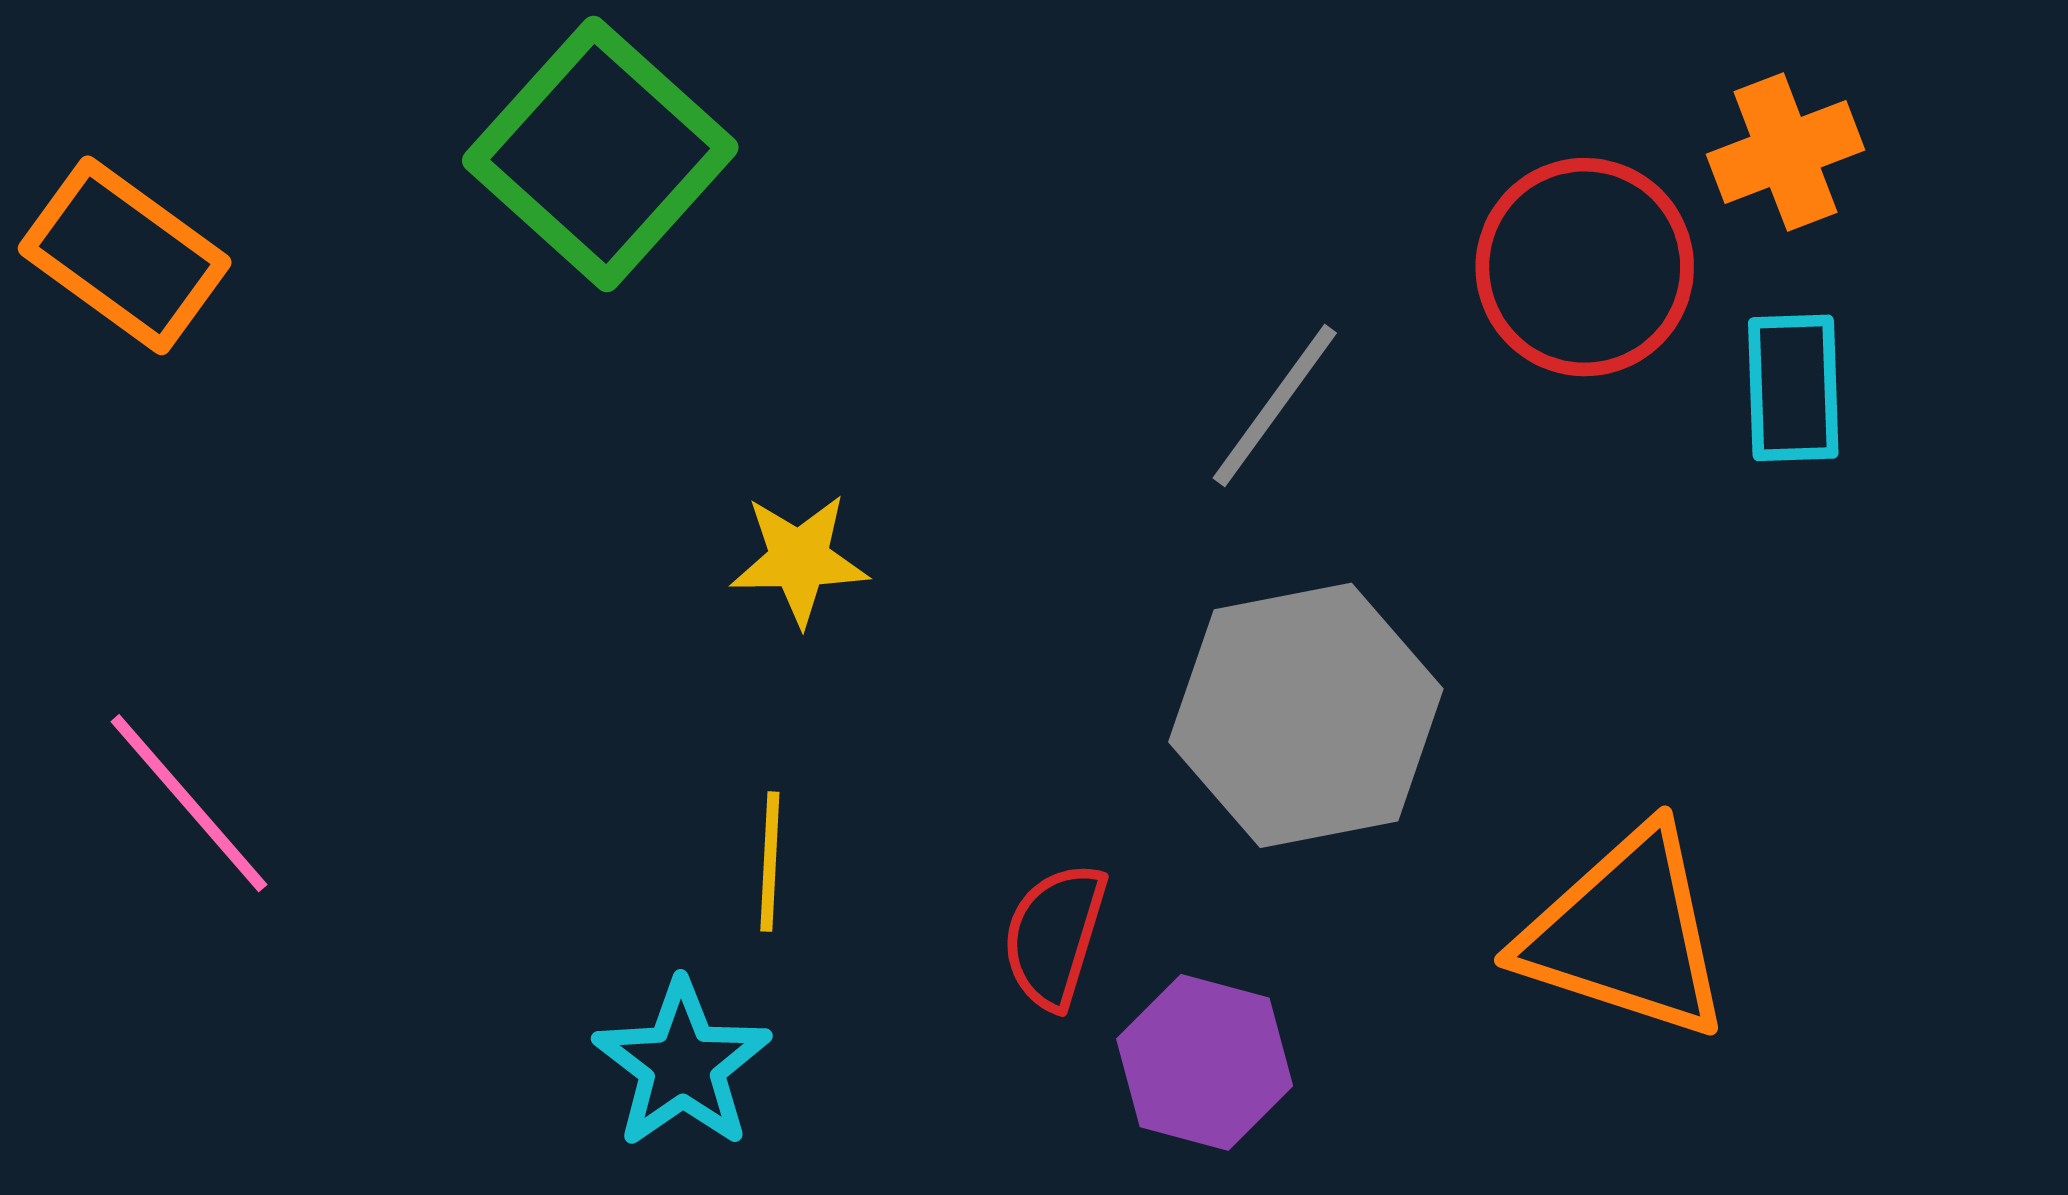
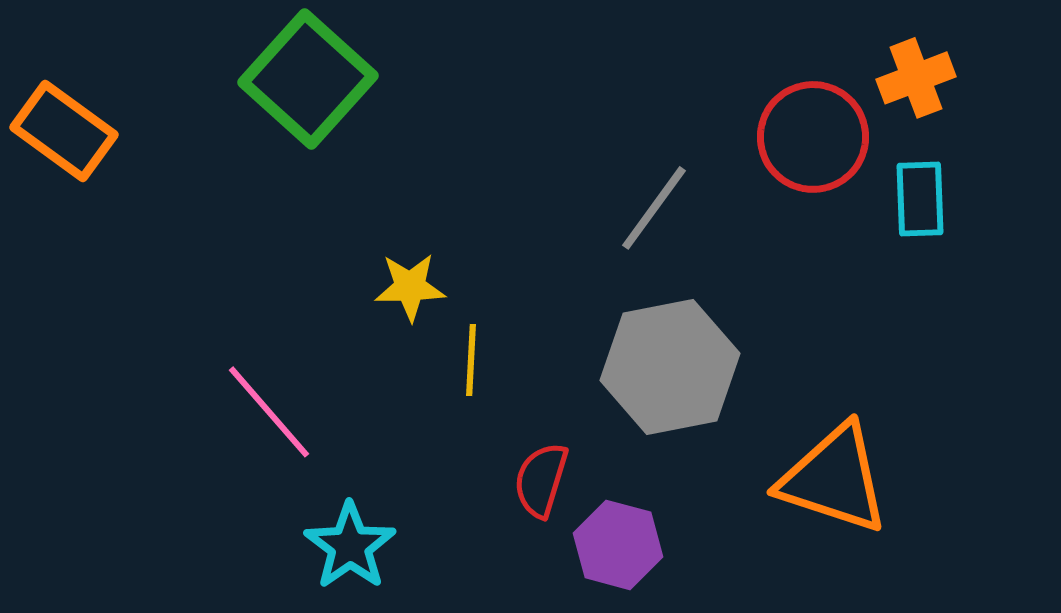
pink line: (189, 803) -> (269, 412), moved
yellow line: (770, 862) -> (471, 360), moved

